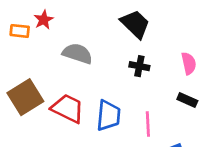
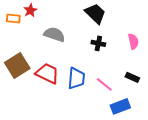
black rectangle: (187, 100) -> (132, 77), moved
pink line: (148, 124) -> (104, 84), turned -48

